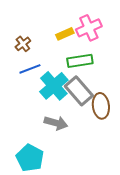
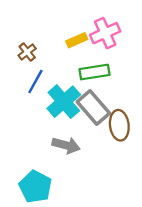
blue line: (30, 69) -> (35, 82), turned -40

